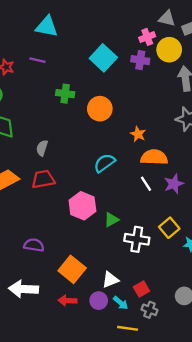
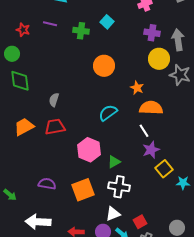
yellow circle: (169, 50) -> (159, 59), moved
cyan square: (103, 58) -> (107, 22), size x0.6
purple cross: (140, 60) -> (152, 33), moved
green cross: (65, 94) -> (81, 31), moved
purple star: (174, 184) -> (151, 150), moved
white cross: (137, 239) -> (119, 187), moved
orange square: (72, 269) -> (83, 190), moved, turned 30

